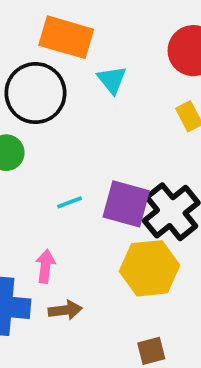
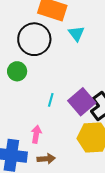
cyan line: (69, 202) -> (51, 100), turned -56
purple square: (126, 204) -> (82, 102), turned 32

